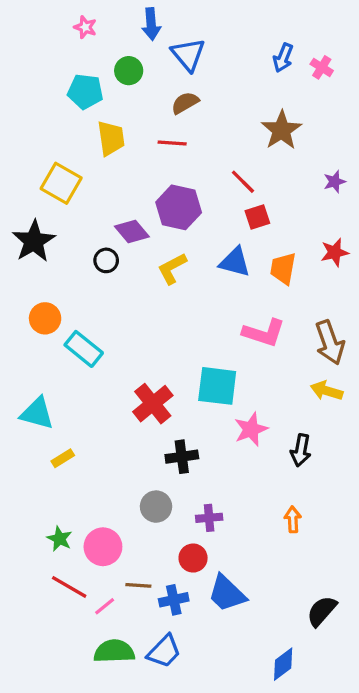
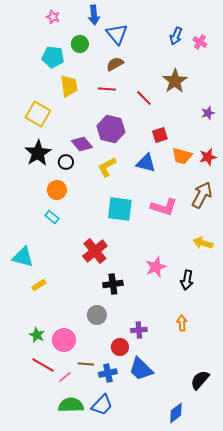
red line: (243, 182) -> (144, 98), moved
black star: (34, 241) -> (38, 153), moved
orange trapezoid: (283, 268) -> (182, 156), moved, turned -85
orange circle: (45, 318) -> (57, 190), moved
brown arrow: (330, 342) -> (202, 195), moved, turned -132
cyan rectangle: (84, 349) -> (52, 217), size x0.6
cyan square: (217, 386) -> (120, 209), moved
purple cross: (209, 518) -> (139, 330), moved

